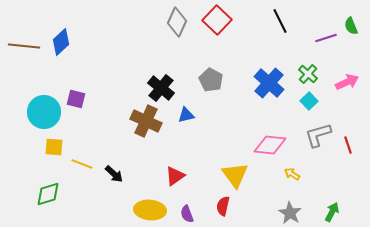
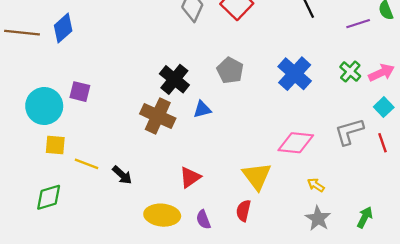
green cross: (308, 74) -> (350, 72), moved
cyan square: (309, 101) -> (384, 107), moved
yellow arrow: (292, 174) -> (316, 185), moved

